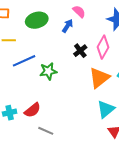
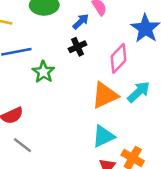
black cross: (80, 51) -> (78, 47), moved
green star: (48, 71) -> (43, 72), turned 30

